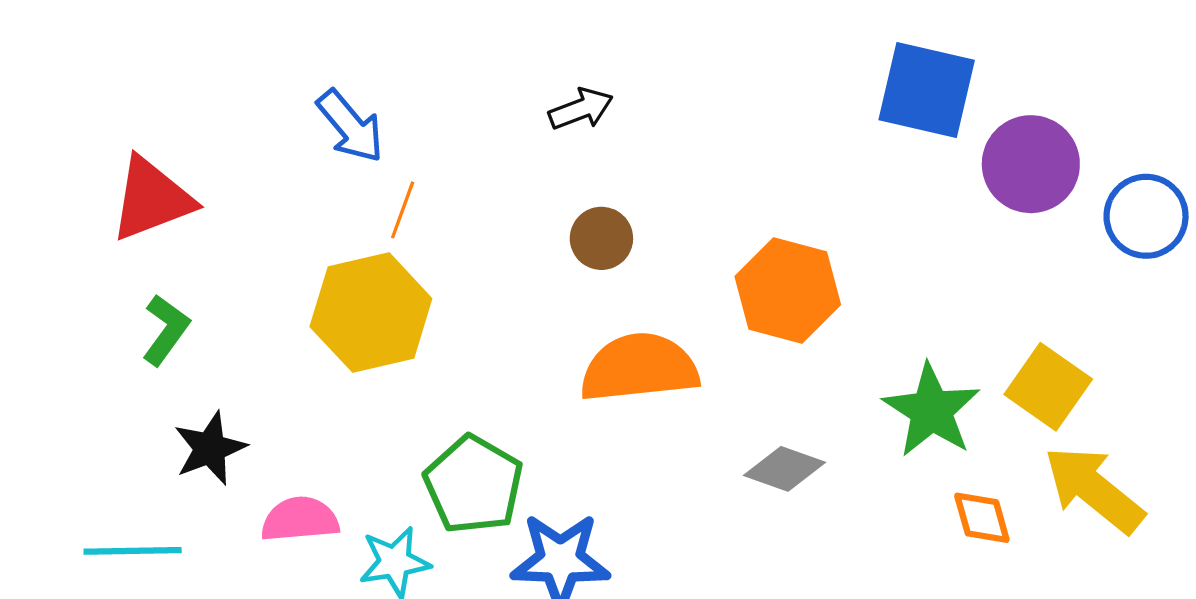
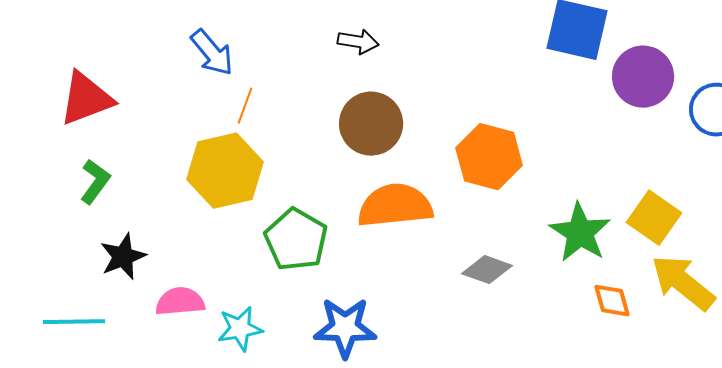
black arrow: (581, 109) -> (358, 42), turned 30
brown circle: (601, 238) -> (371, 124), size x1.6
green pentagon: (474, 485) -> (296, 240), moved

